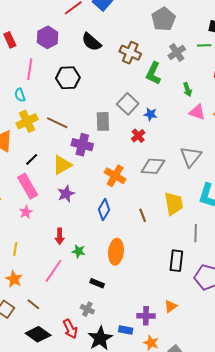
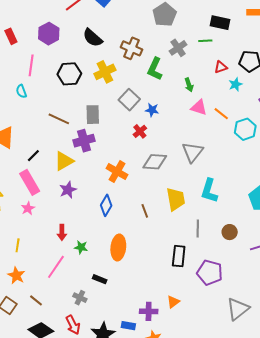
yellow cross: (27, 121) -> (105, 72), moved
gray rectangle: (103, 121) -> (93, 115), moved
purple cross: (82, 145) -> (84, 141), turned -30
gray cross: (87, 309) -> (80, 298), moved

